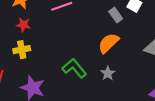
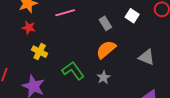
gray rectangle: (116, 15) -> (105, 23), moved
yellow cross: (22, 50) -> (40, 52), moved, turned 35

